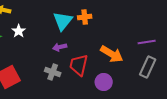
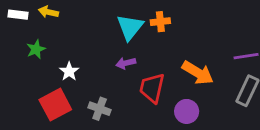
white star: (19, 31) -> (69, 71), moved
gray cross: (53, 72) -> (100, 109), moved

